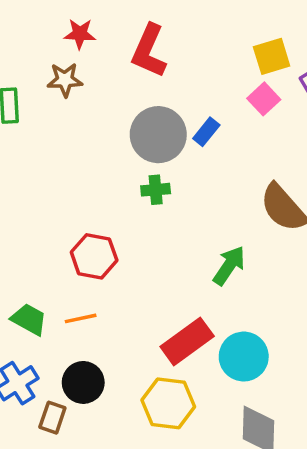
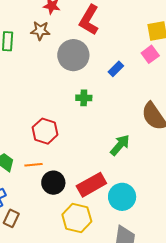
gray circle: (158, 135) -> (73, 55), moved
black circle: (83, 382) -> (53, 183), moved

